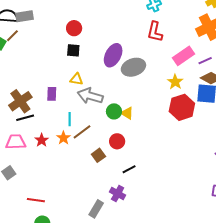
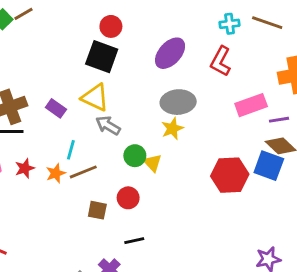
black square: (73, 50) -> (102, 57), size x1.6
purple ellipse: (113, 55) -> (170, 53), moved
yellow triangle: (76, 79) -> (95, 97), size x1.5
yellow star: (175, 82) -> (172, 129), moved
purple rectangle: (52, 94) -> (56, 108), turned -72
gray arrow: (90, 96) -> (108, 125), size x0.7
brown square: (98, 155) -> (97, 210), turned 32

